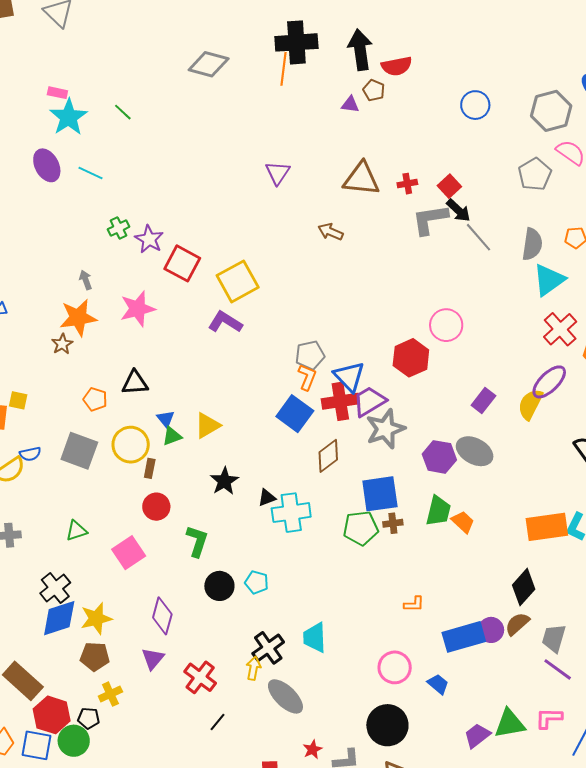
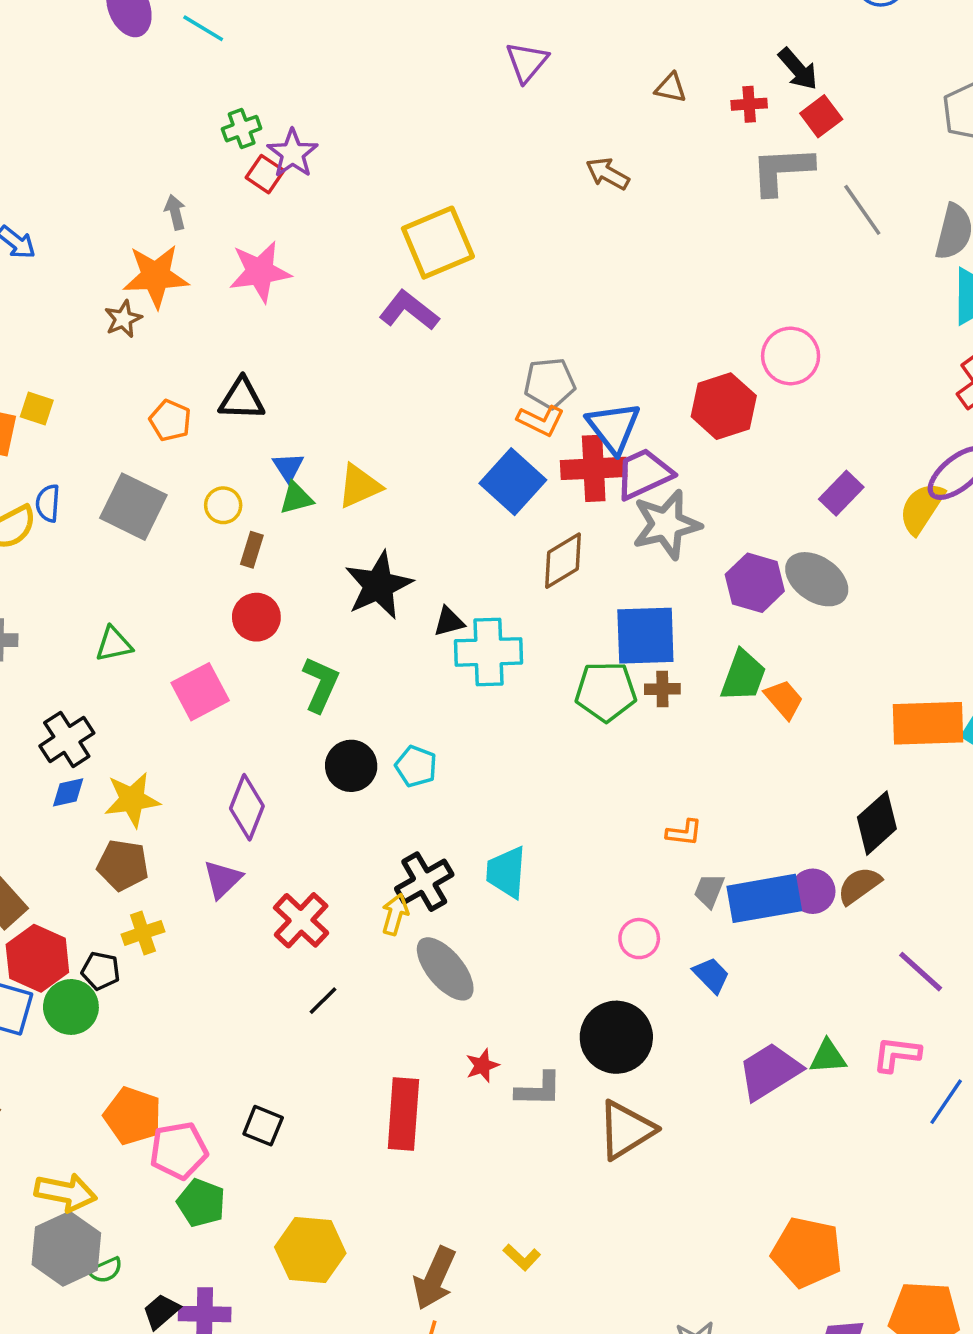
brown triangle: (361, 179) -> (671, 88), size x0.5
black arrow: (458, 210) -> (798, 69), moved
red square: (182, 263) -> (265, 174), moved, size x0.6
orange L-shape: (307, 377) -> (541, 421), turned 88
yellow circle: (131, 445) -> (223, 505), size x0.6
blue semicircle: (30, 454) -> (48, 503), turned 100
black star: (224, 481) -> (379, 585), size x1.4
blue diamond: (59, 618) -> (68, 792), size x0.5
gray trapezoid: (554, 638) -> (709, 891), moved, size x0.7
pink circle: (395, 667) -> (639, 939), size x0.7
green triangle: (510, 724) -> (828, 1057), size x0.7
purple trapezoid: (477, 736) -> (770, 1071), size x1.4

